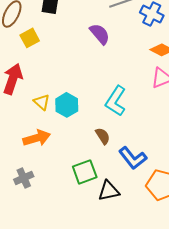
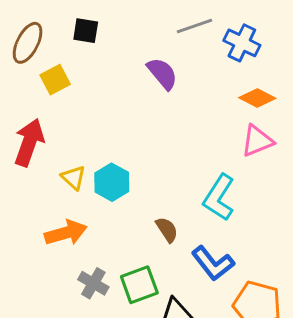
cyan L-shape: (116, 101) -> (219, 198), moved
gray cross: (24, 178) -> (93, 283), moved, turned -36

